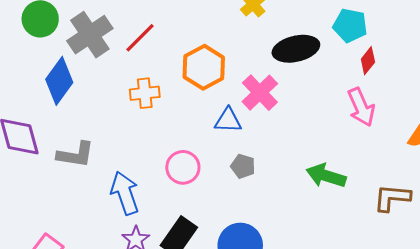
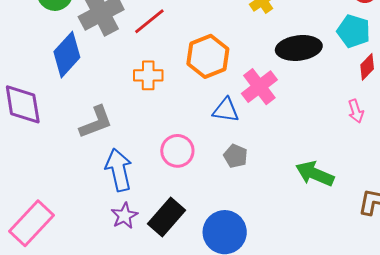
pink arrow: (361, 107) -> (356, 111), size x0.6
gray L-shape: (76, 155) -> (96, 122), moved, turned -36

